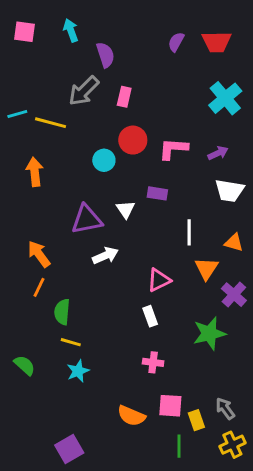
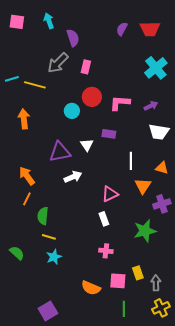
purple cross: (234, 295) -> (162, 204), turned 30
gray arrow: (225, 409) -> (156, 283), turned 35
yellow rectangle: (196, 420) -> (138, 273), moved

